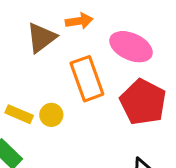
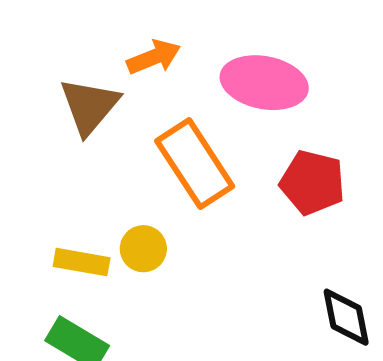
red pentagon: (143, 102) -> (312, 183), size x0.7

